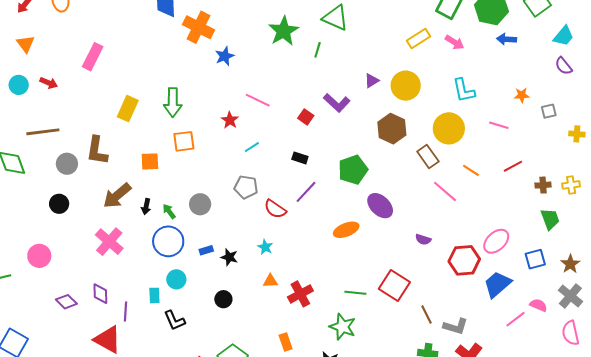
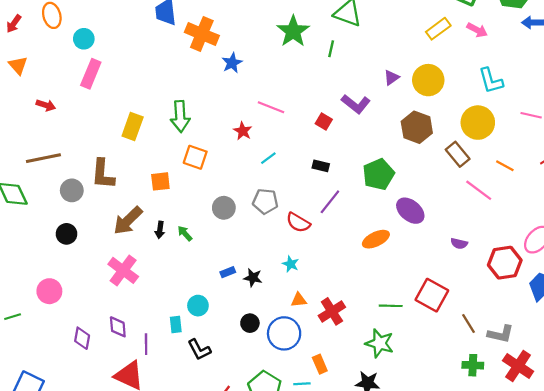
cyan circle: (19, 85) -> (84, 39), moved
orange square: (184, 141) -> (195, 157), turned 30
gray circle: (200, 204) -> (224, 208), moved
blue circle: (168, 241) -> (284, 333), moved
purple diamond: (66, 302) -> (82, 338), turned 60

